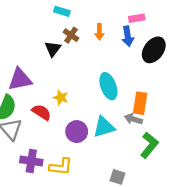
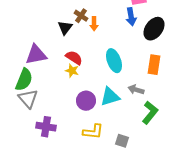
orange arrow: (99, 32) -> (94, 24), moved
orange rectangle: (140, 103) -> (154, 65), moved
red semicircle: (41, 112) -> (74, 58), moved
yellow L-shape: (61, 167) -> (93, 132), moved

